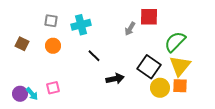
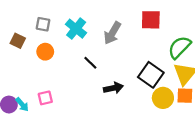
cyan cross: (81, 25) -> (76, 29), turned -36
gray arrow: (130, 29) -> (112, 33), moved, size x1.5
brown square: (22, 44) -> (18, 41), moved

